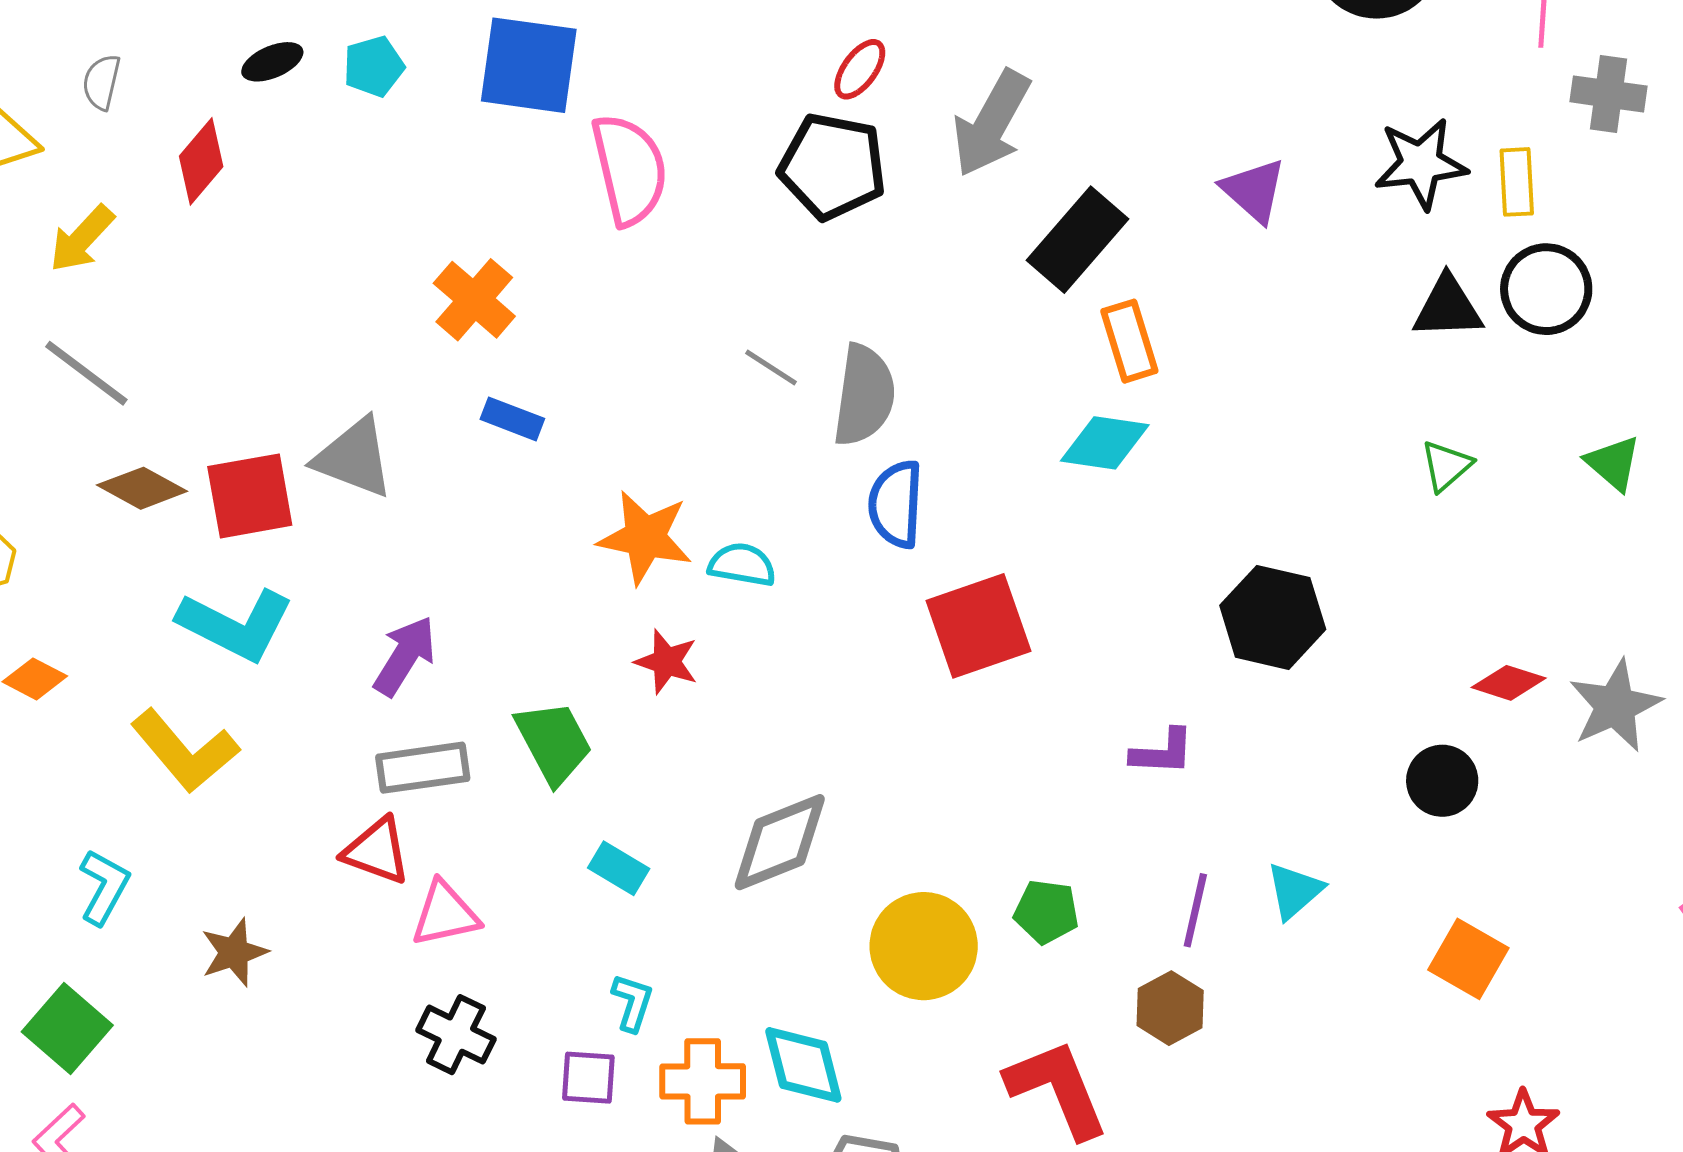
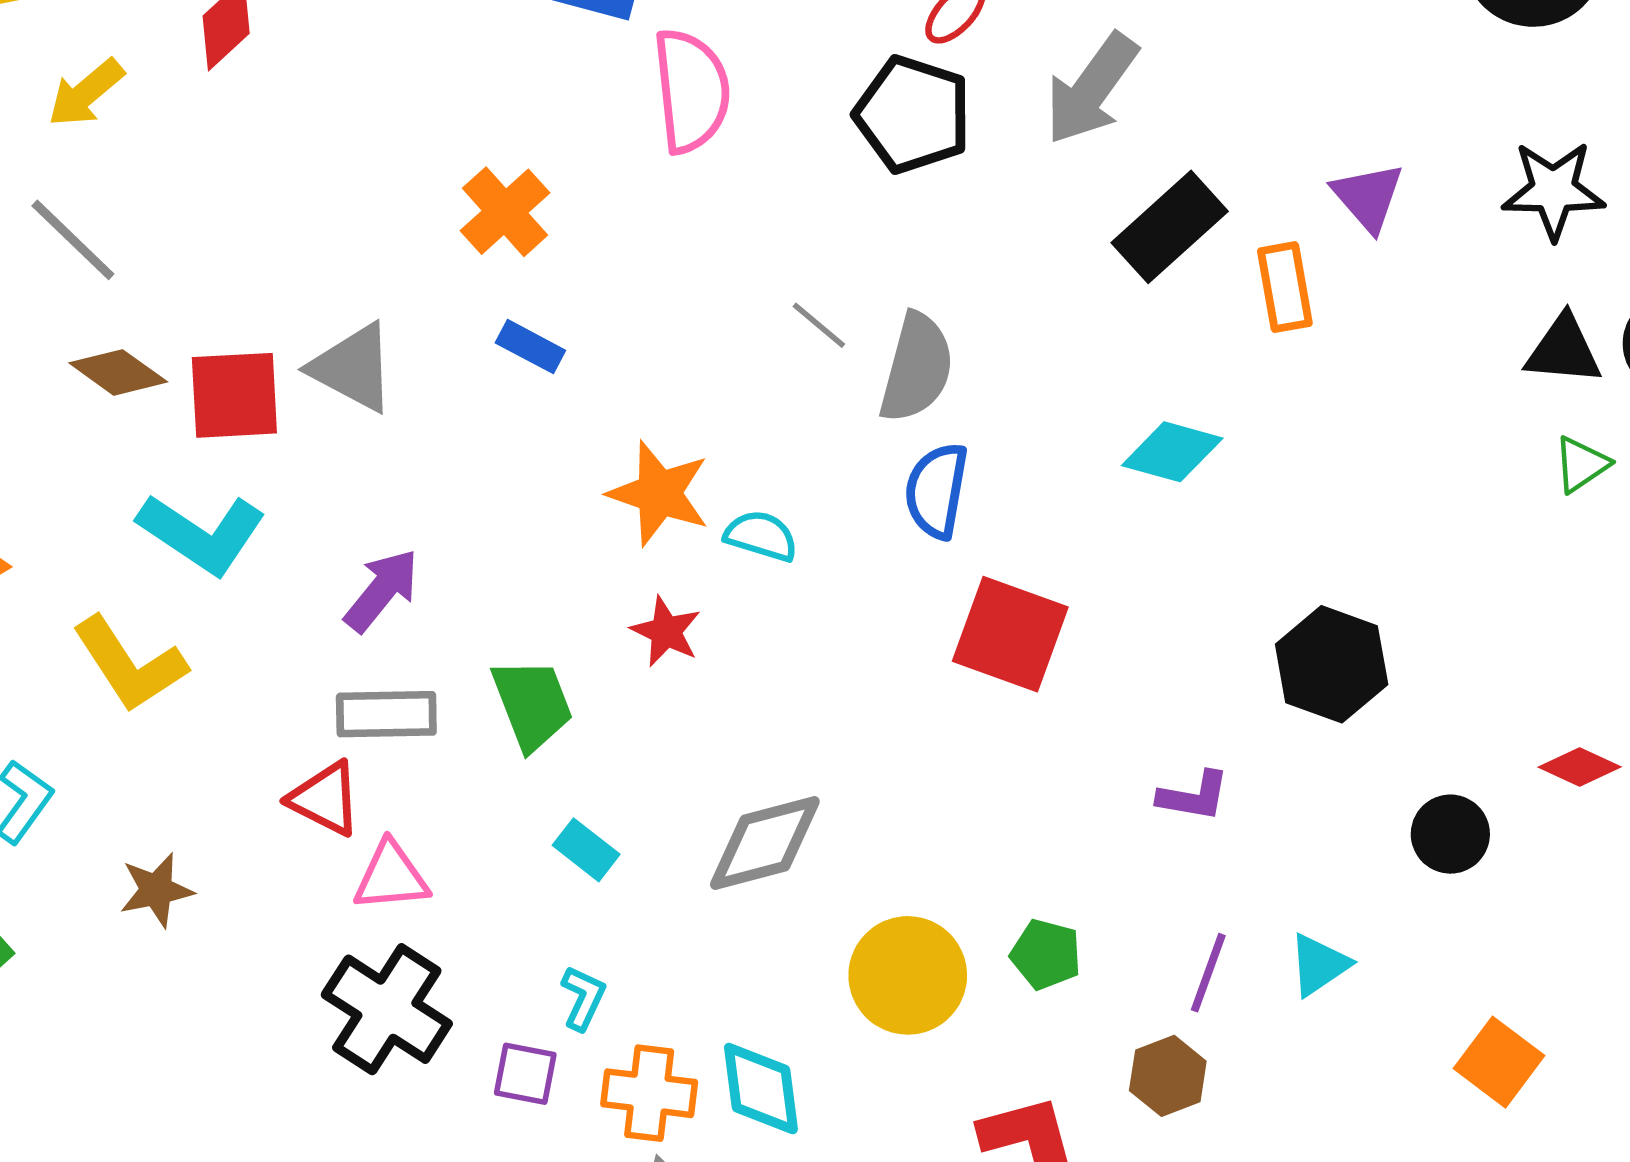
orange rectangle: (1129, 341) -> (1285, 287), moved
green triangle: (1446, 466) -> (1581, 464), moved
red square: (978, 626) -> (1010, 634), turned 32
black circle: (1442, 781) -> (1450, 834), moved
black cross: (456, 1035) -> (387, 1009), size x1.5

